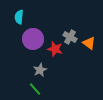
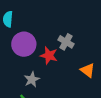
orange triangle: (89, 43) -> (88, 70), moved

